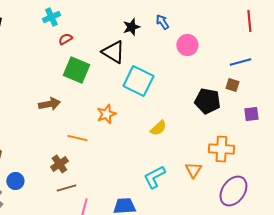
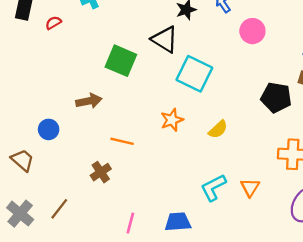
red semicircle: (65, 39) -> (53, 23), moved
orange star: (106, 114) -> (172, 120), moved
orange triangle: (193, 170) -> (250, 187), moved
blue circle: (15, 181) -> (49, 129), moved
brown line: (66, 188) -> (59, 209), moved, turned -36

